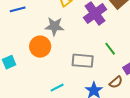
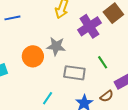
gray star: (54, 26) -> (56, 46), moved
cyan line: (57, 88) -> (48, 98), turned -32

